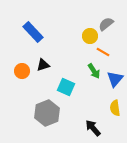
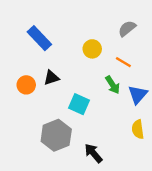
yellow circle: (90, 36) -> (92, 49), moved
black arrow: (93, 128) -> (93, 153), moved

